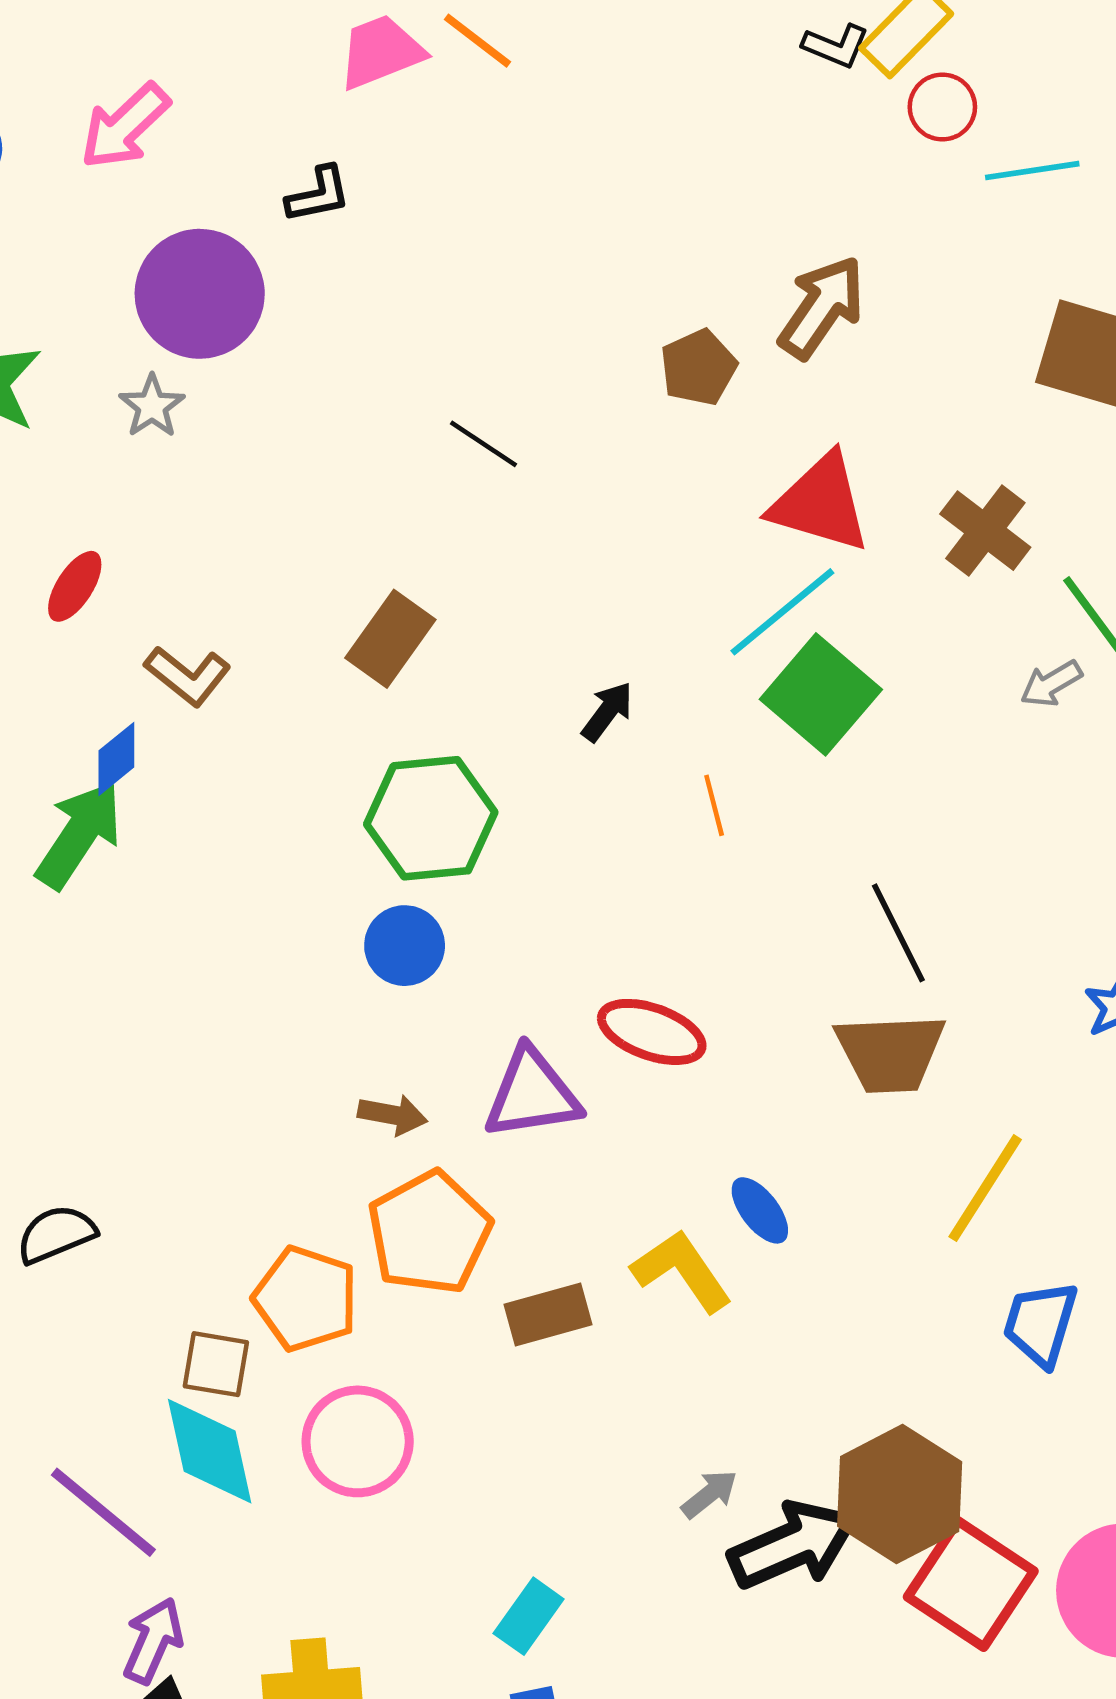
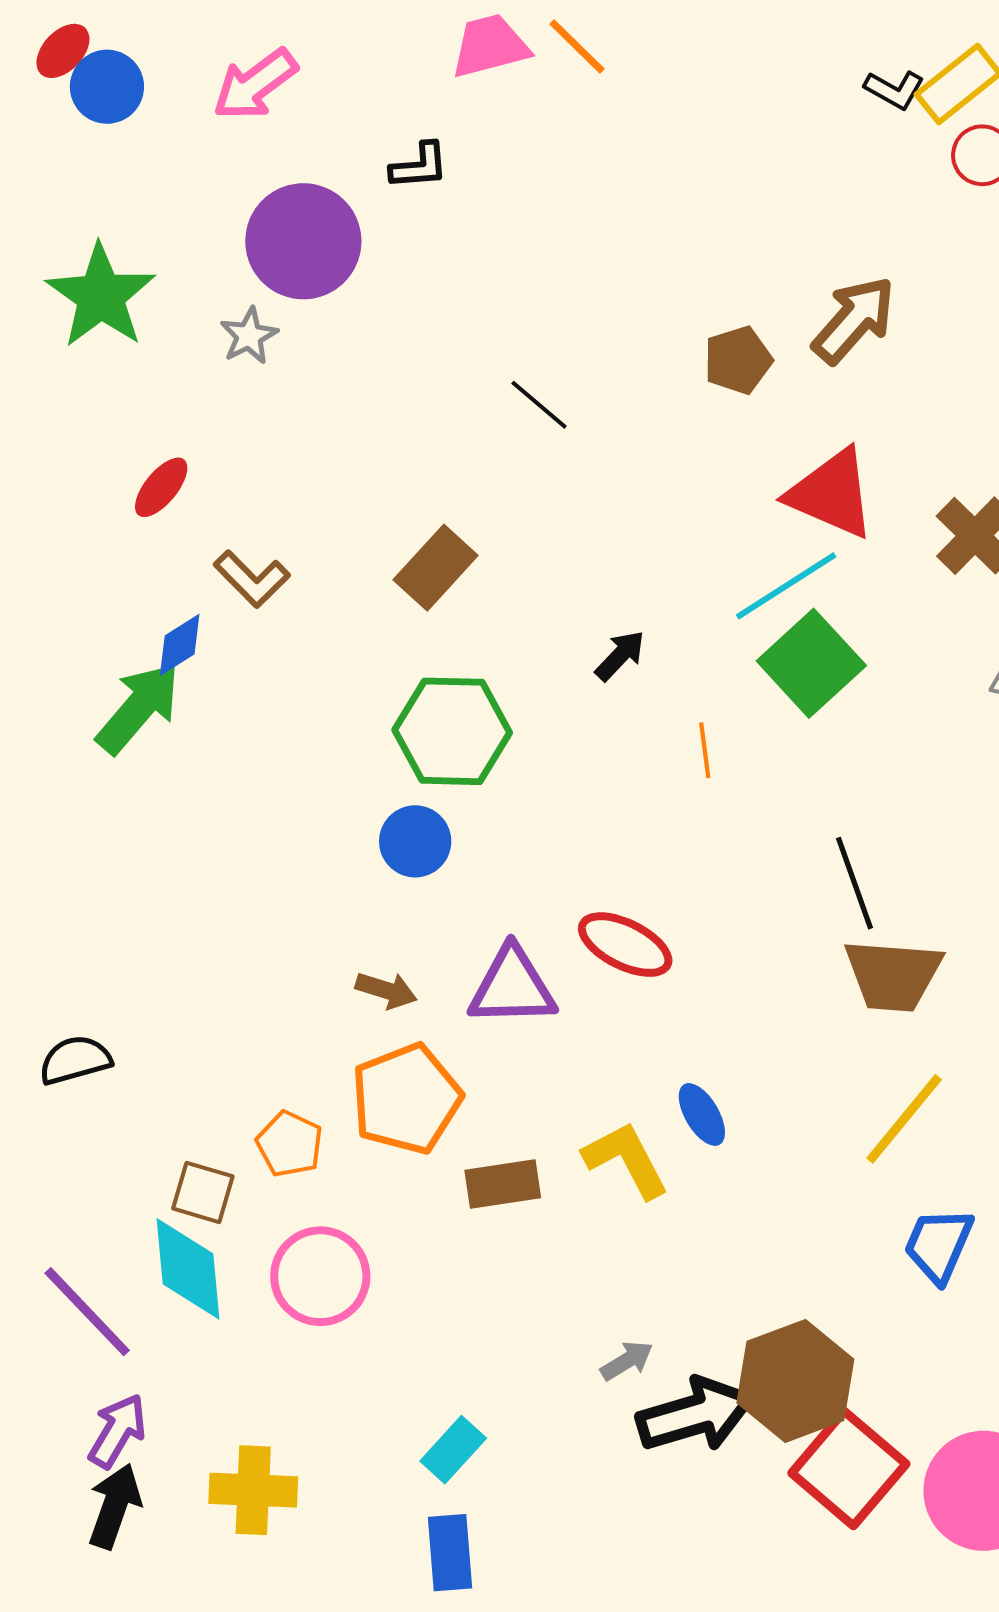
brown trapezoid: (890, 1053) -> (893, 975), moved
orange pentagon: (306, 1299) -> (290, 1144), size x0.7

